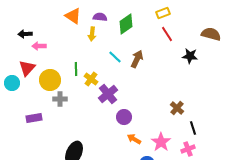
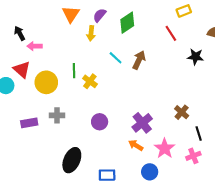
yellow rectangle: (163, 13) -> (184, 11), moved
orange triangle: (73, 16) -> (71, 14), turned 30
purple semicircle: (100, 17) -> (100, 15), turned -56
black arrow: (25, 34) -> (20, 33), turned 64
red triangle: (27, 68) -> (22, 70), turned -30
purple cross: (108, 94) -> (142, 123), moved
gray cross: (60, 99) -> (57, 115), moved
purple circle: (124, 117) -> (100, 122), moved

